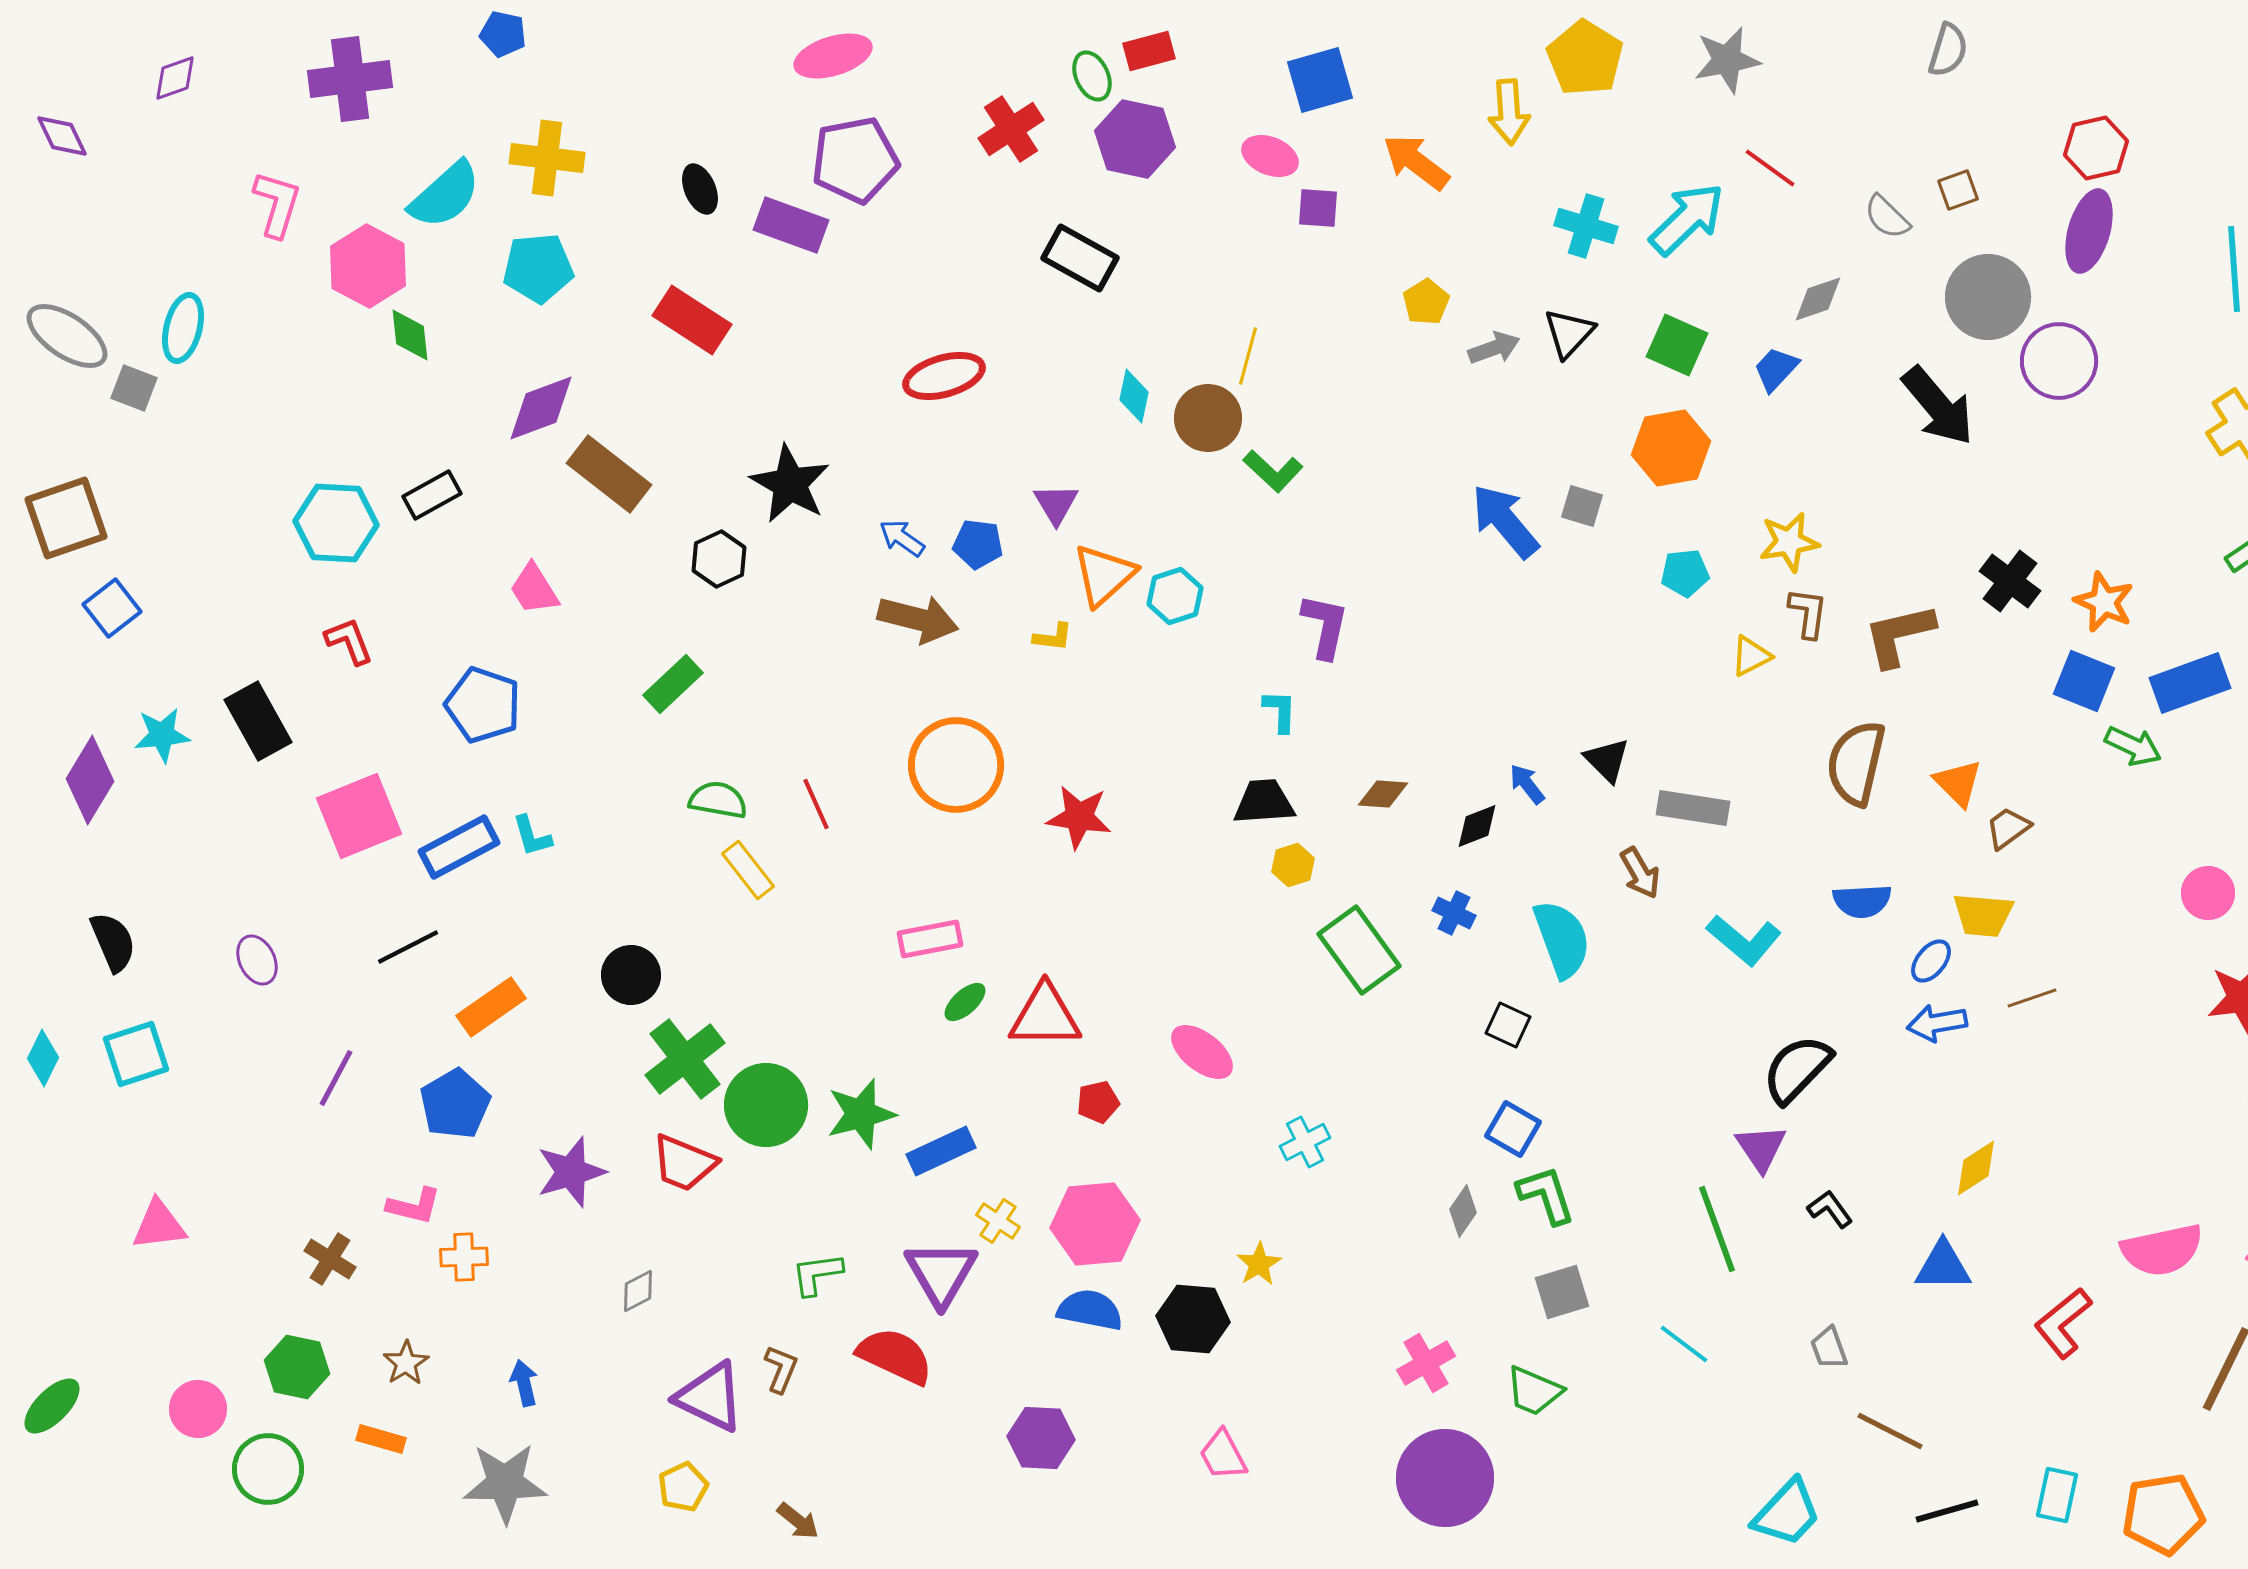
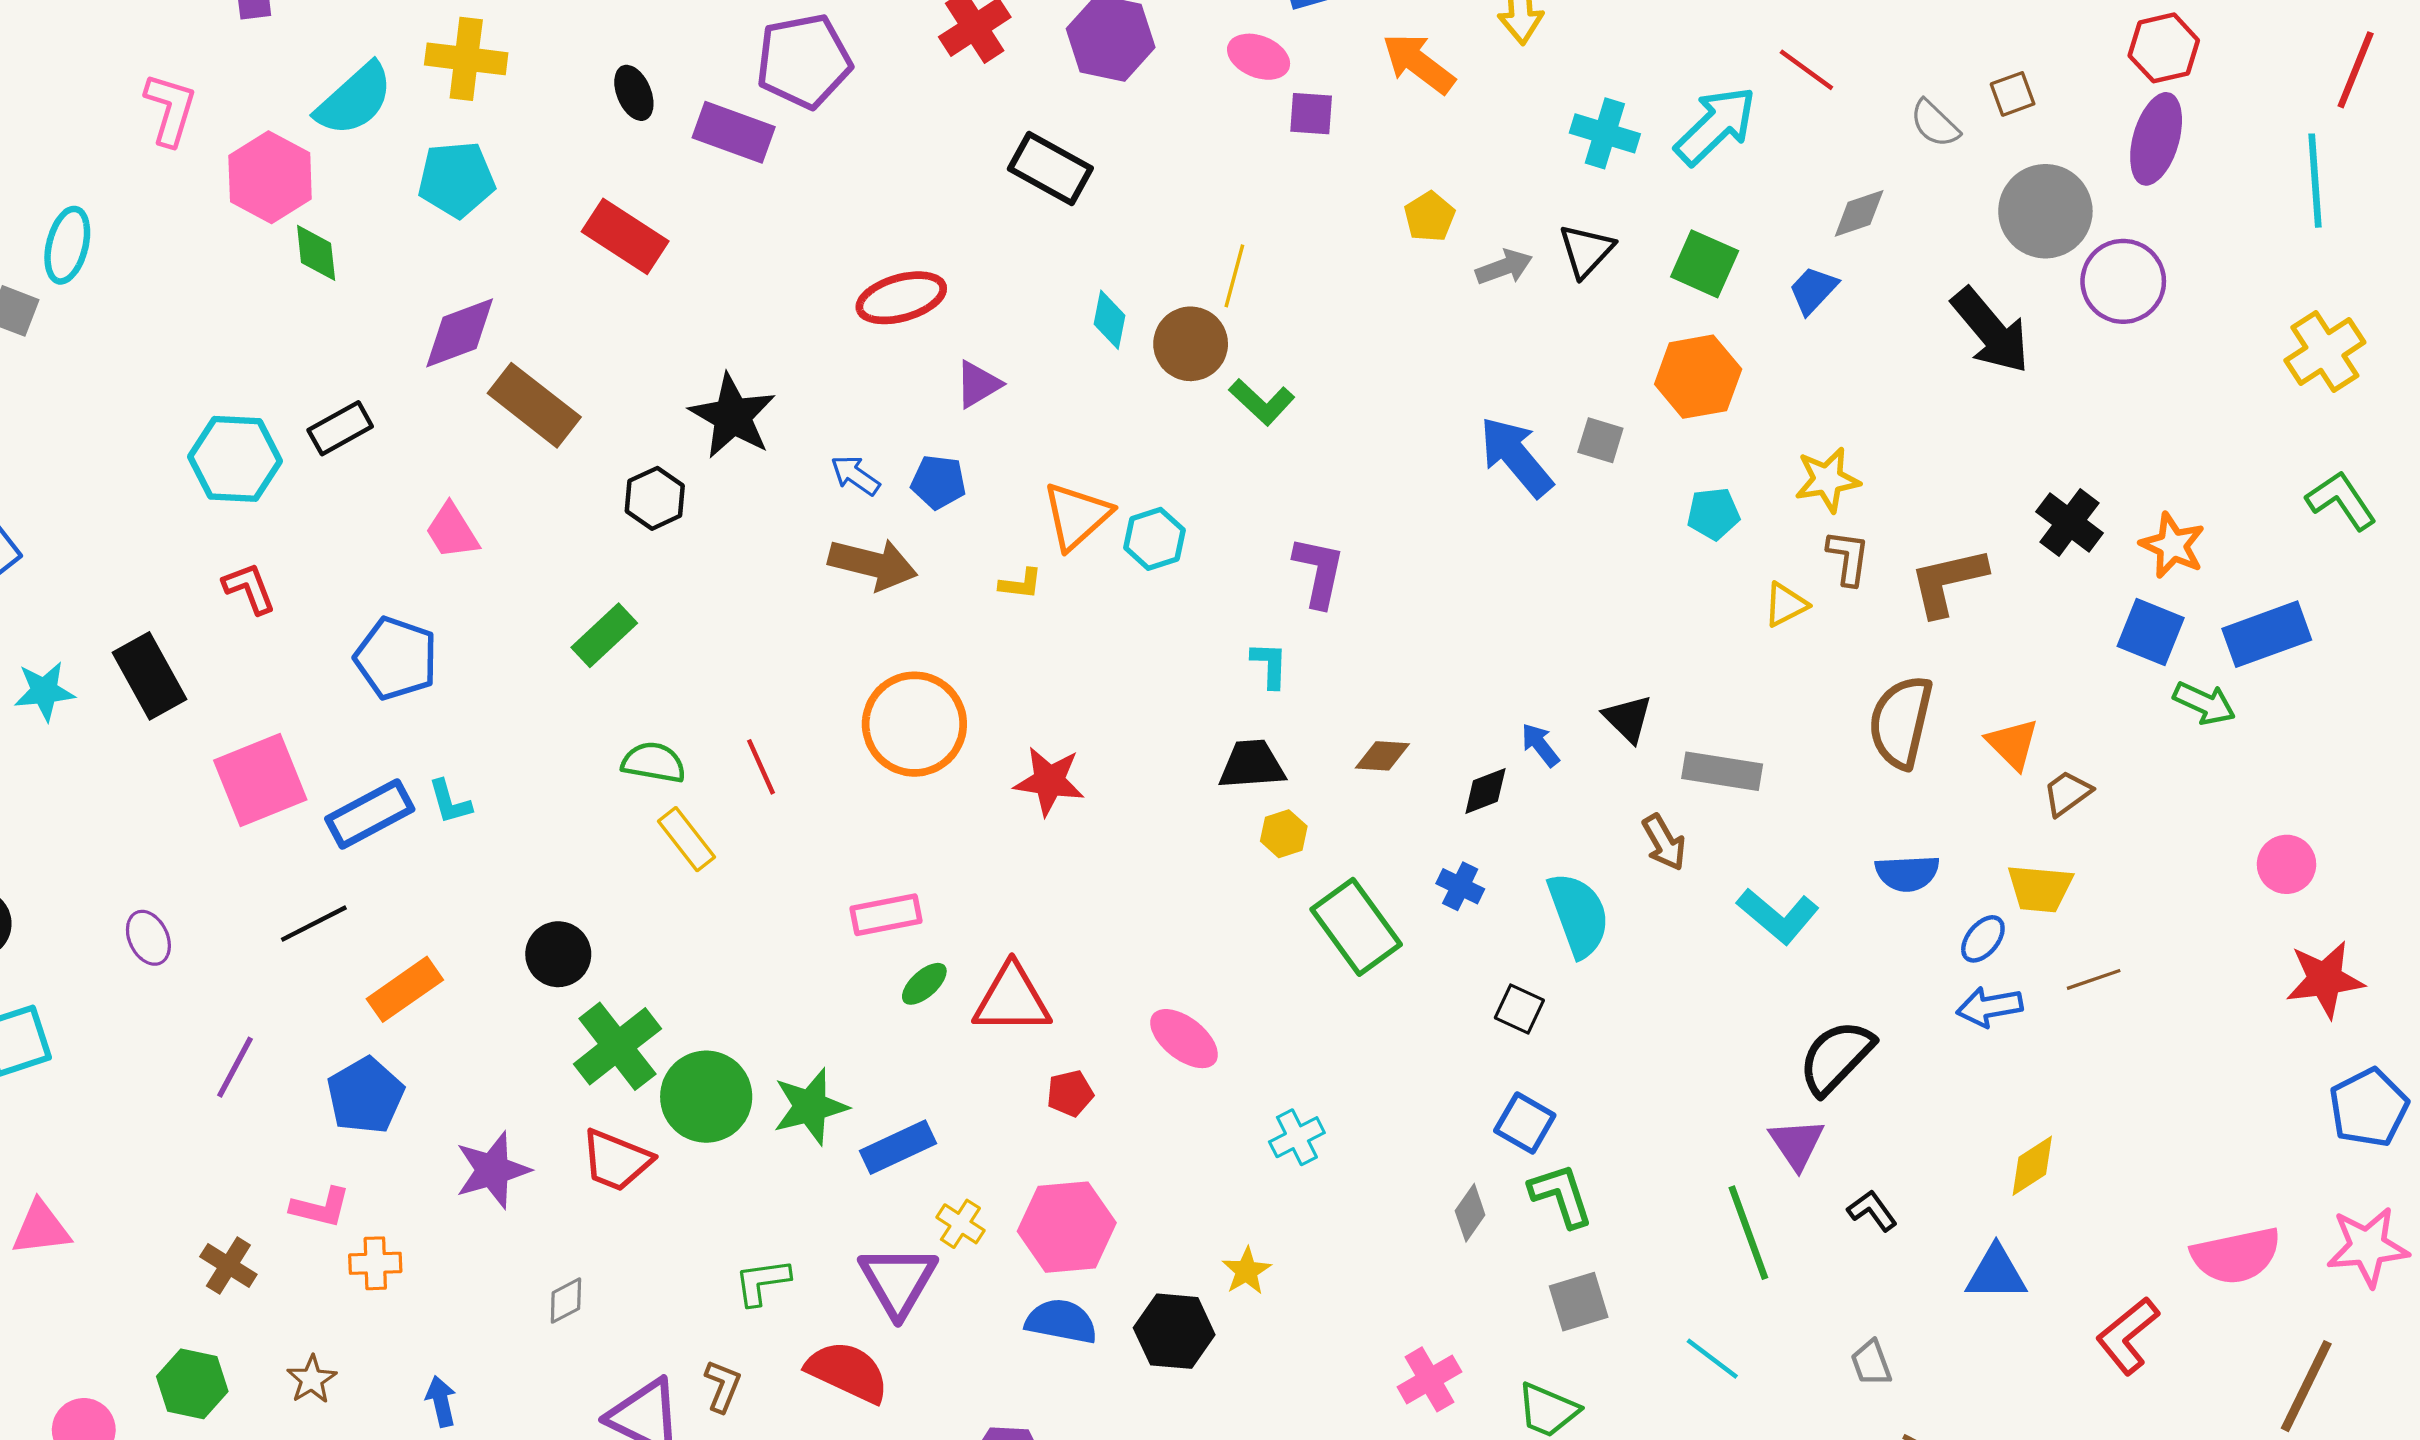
purple triangle: (1056, 504) -> (978, 384), moved, turned 30

